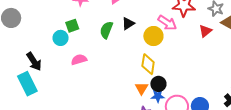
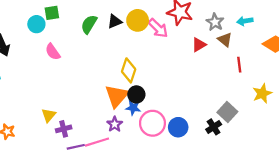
yellow circle: (153, 36) -> (138, 20), moved
pink semicircle: (79, 60) -> (53, 52), turned -119
orange triangle: (142, 88) -> (117, 96), size x1.6

